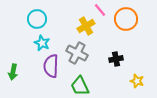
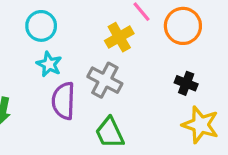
black cross: (116, 59) -> (186, 83), moved, turned 32
yellow star: (137, 81) -> (200, 125), size x1.6

